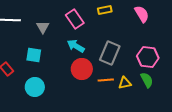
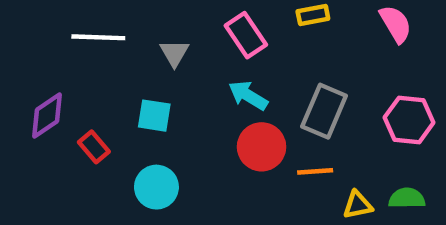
green semicircle: (147, 80) -> (407, 198), moved, turned -63
yellow triangle: (125, 83) -> (358, 205), moved

